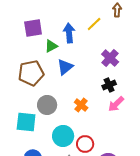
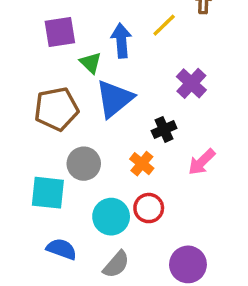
green triangle: (51, 46) -> (91, 63), turned -48
blue triangle: (65, 67) -> (114, 99), size x1.4
black cross: (109, 85) -> (164, 129), moved
red circle: (85, 144) -> (149, 208), moved

